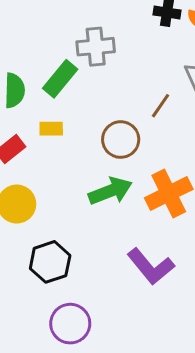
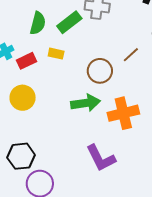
black hexagon: (50, 262) -> (21, 156), moved

